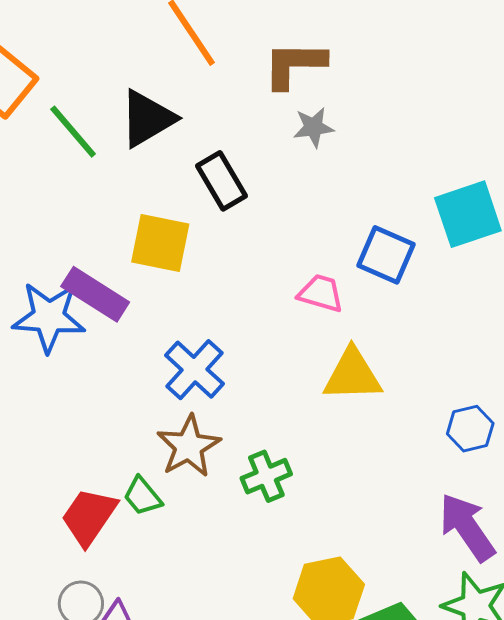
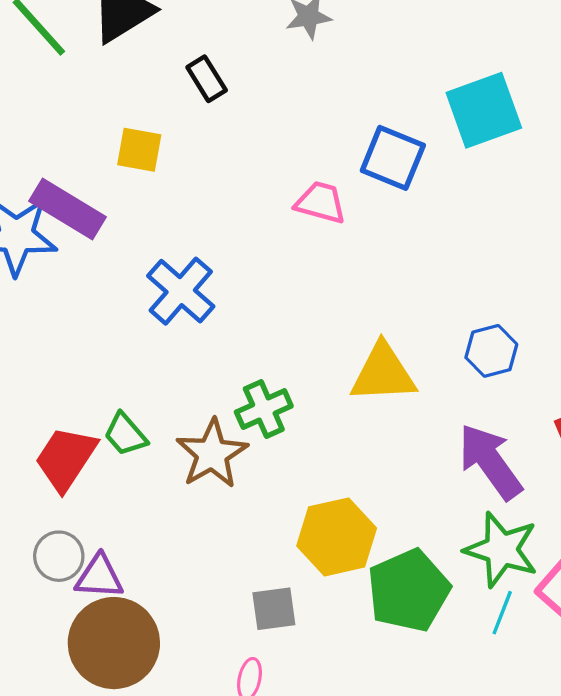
black rectangle: (221, 181) -> (207, 79), size x0.7
yellow square: (160, 243) -> (139, 150), size x0.7
yellow triangle: (352, 375) -> (383, 373), moved
brown star: (189, 446) -> (212, 454), moved

